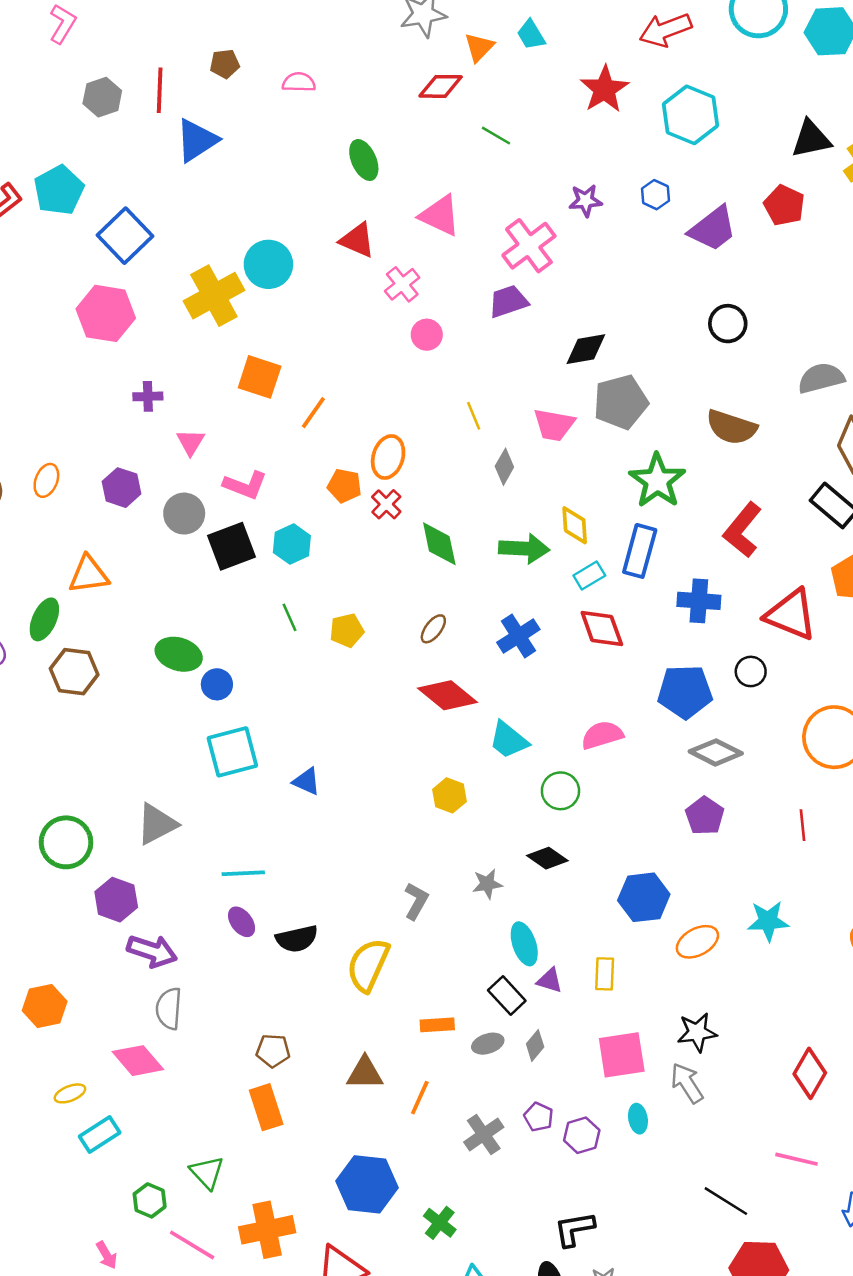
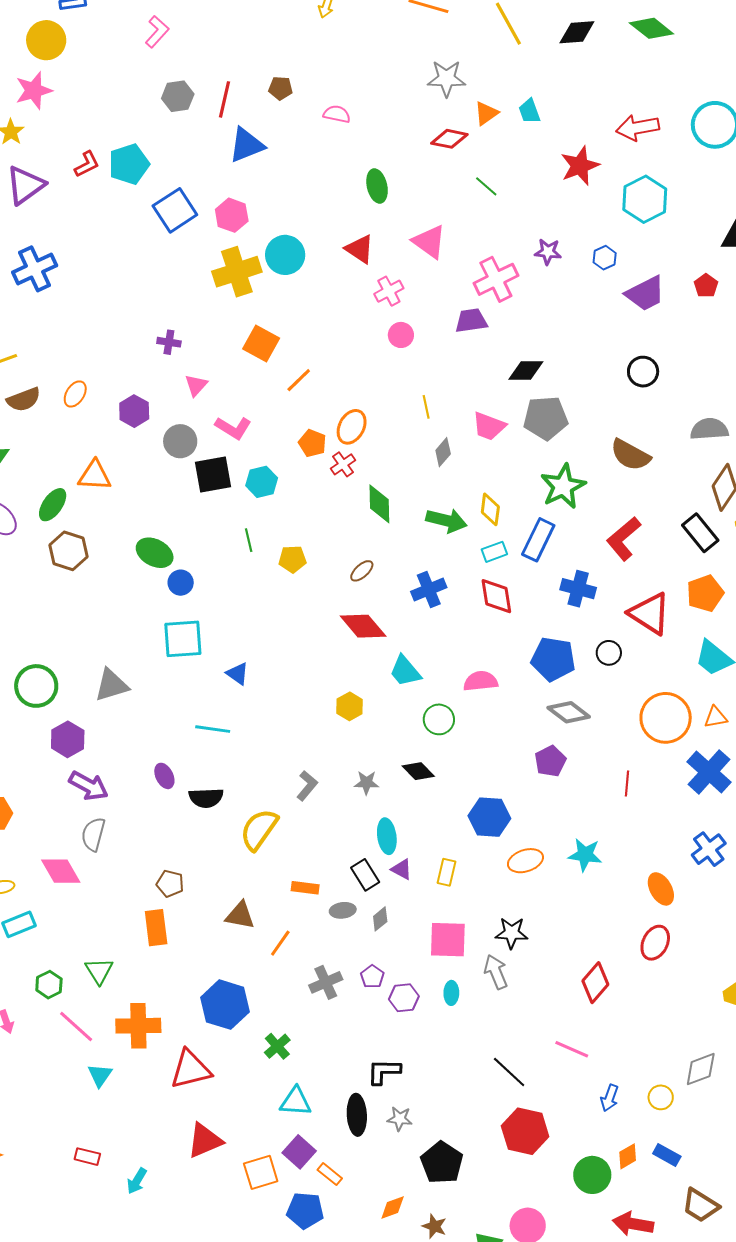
red pentagon: (784, 205) -> (706, 286), size x0.7
pink hexagon: (106, 313) -> (232, 215), moved, size x0.7
cyan line: (243, 873) -> (213, 729), moved

